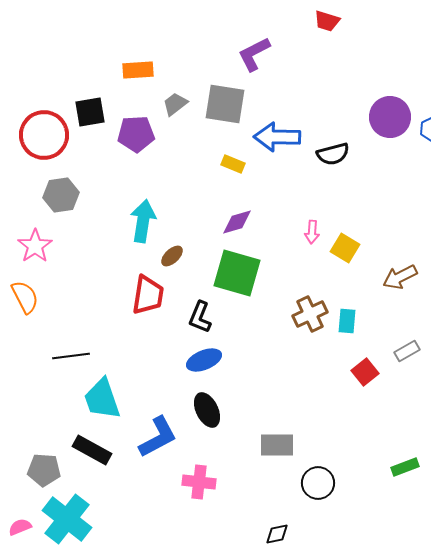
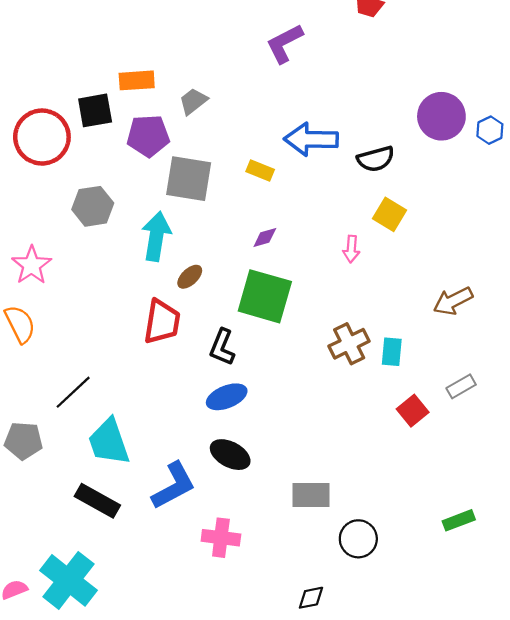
orange rectangle: (138, 70) -> (137, 80), moved
gray square: (225, 104) -> (189, 179), moved
gray hexagon: (61, 195) -> (93, 206), moved
purple diamond: (237, 222) -> (265, 237), size x0.7
yellow square: (345, 248) -> (389, 214), moved
black line: (71, 356) -> (73, 392), turned -36
black ellipse: (207, 410) -> (230, 455), turned -36
gray pentagon: (44, 470) -> (23, 441), moved

